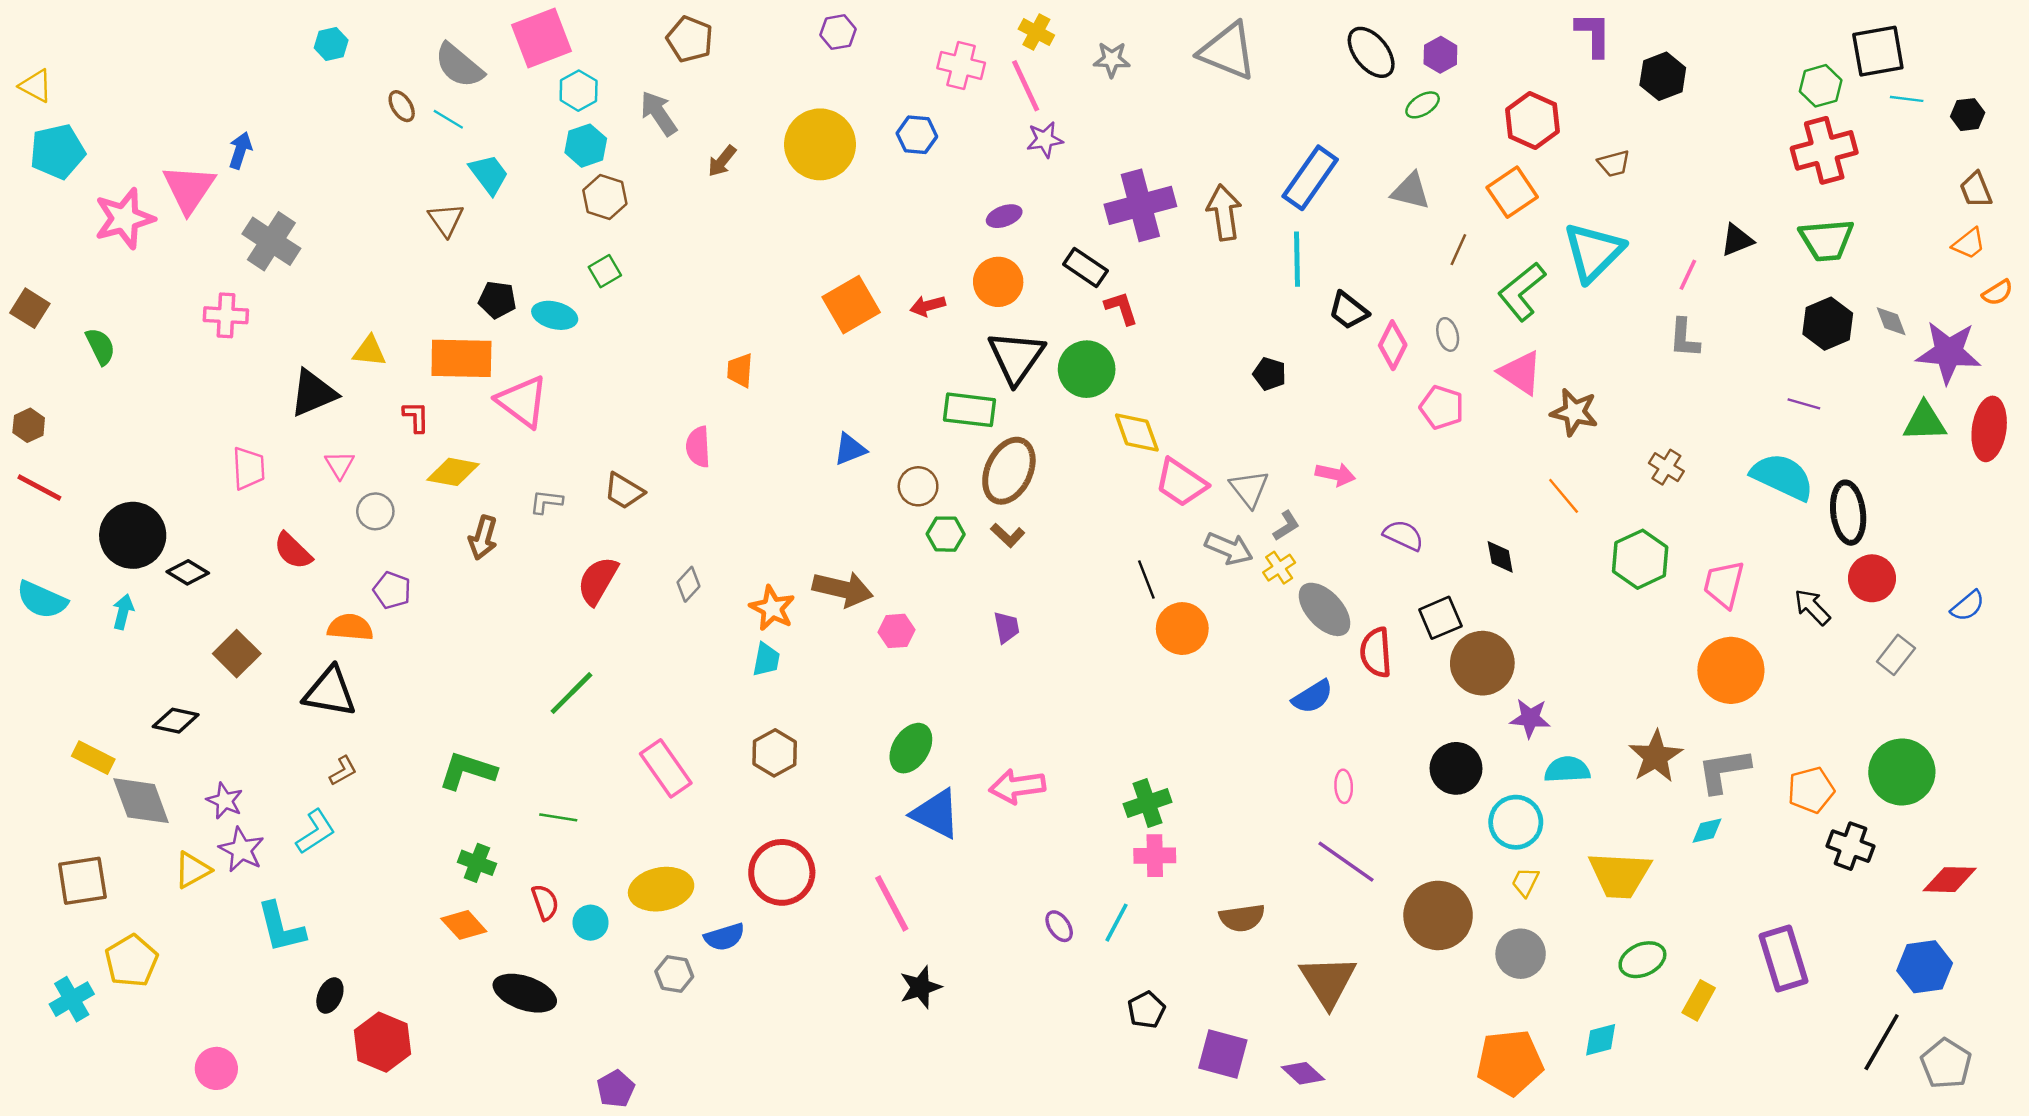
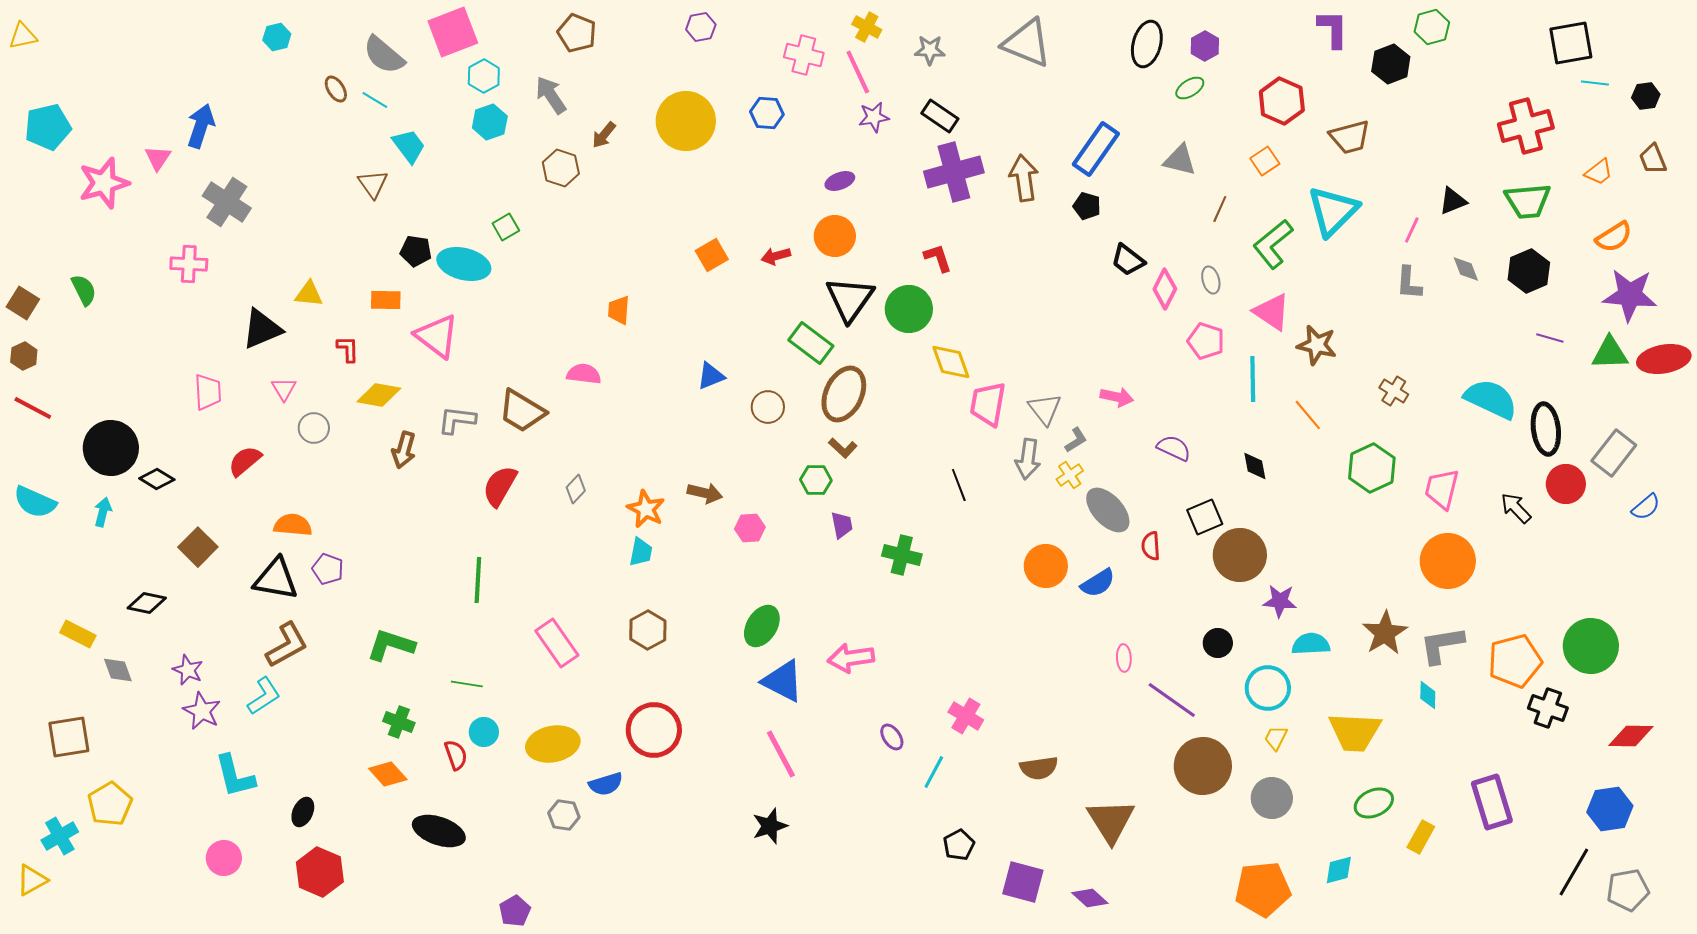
black ellipse: (1371, 52) -> (1147, 44), turned 54
yellow triangle: (36, 86) -> (23, 36), moved, turned -40
green hexagon: (1821, 86) -> (1432, 27), moved
blue arrow: (240, 150) -> (201, 126), size x1.4
brown trapezoid: (1614, 164) -> (1350, 137), size x1.5
pink triangle: (189, 189) -> (158, 158), size x0.6
orange square: (1512, 192) -> (1265, 161), size x0.7
brown hexagon: (605, 197) -> (561, 168), moved
orange trapezoid: (1969, 244) -> (1599, 172), moved
cyan line: (1297, 259) -> (1253, 379), moved
black rectangle: (1085, 268) -> (940, 116), moved
orange semicircle: (1998, 293) -> (1614, 237), moved, size x1.4
orange square: (851, 305) -> (712, 255), size x0.7
brown square: (30, 308) -> (23, 303), moved
cyan ellipse: (555, 315) -> (464, 264), size x1.4
gray diamond: (1891, 321) -> (1466, 269), moved
orange rectangle: (461, 358) -> (386, 300), size x0.6
black pentagon: (1270, 374) -> (1087, 206), moved
purple line: (1804, 404) -> (1550, 338), moved
green rectangle: (969, 410) -> (811, 343), turned 30
red ellipse: (1989, 429) -> (1664, 359), turned 72
pink semicircle: (698, 447) -> (584, 374), turned 100
pink trapezoid: (1181, 483) -> (988, 404), turned 66
brown trapezoid: (624, 491) -> (522, 411), size x1.4
gray L-shape: (546, 502) -> (457, 420), size x1.4
green hexagon: (946, 534) -> (816, 480), moved
gray arrow: (1229, 548) -> (1028, 459), turned 75
red semicircle: (293, 551) -> (245, 461), turned 96
brown arrow: (843, 589) -> (705, 493), size x0.7
purple pentagon: (392, 590) -> (328, 569), moved
orange circle: (1182, 629) -> (1046, 566), moved
red semicircle: (1376, 652) -> (1151, 546), size x0.7
gray rectangle: (1896, 655) -> (1614, 453), moved, size x1.4
green line: (571, 693) -> (478, 580), turned -42
black circle: (1456, 768) -> (1218, 643), size x0.7
brown L-shape: (343, 771) -> (287, 645), size x1.8
orange pentagon: (1811, 790) -> (1515, 661), size x1.4
gray diamond: (141, 801) -> (118, 670), size x0.6
green cross: (1148, 803) -> (902, 555), moved, turned 33
cyan diamond: (1707, 831) -> (1428, 695), turned -76
pink cross: (1155, 856) -> (966, 716), turned 32
purple line: (1346, 862) -> (1172, 700), moved
yellow triangle: (192, 870) -> (32, 880), moved
pink line: (892, 903) -> (781, 754), moved
cyan circle: (591, 923) -> (484, 732), moved
purple ellipse: (1059, 926) -> (892, 737), moved
black ellipse: (330, 996) -> (303, 812), moved
gray pentagon: (1946, 1064) -> (1628, 890), turned 30
pink circle: (216, 1068) -> (224, 858), moved

